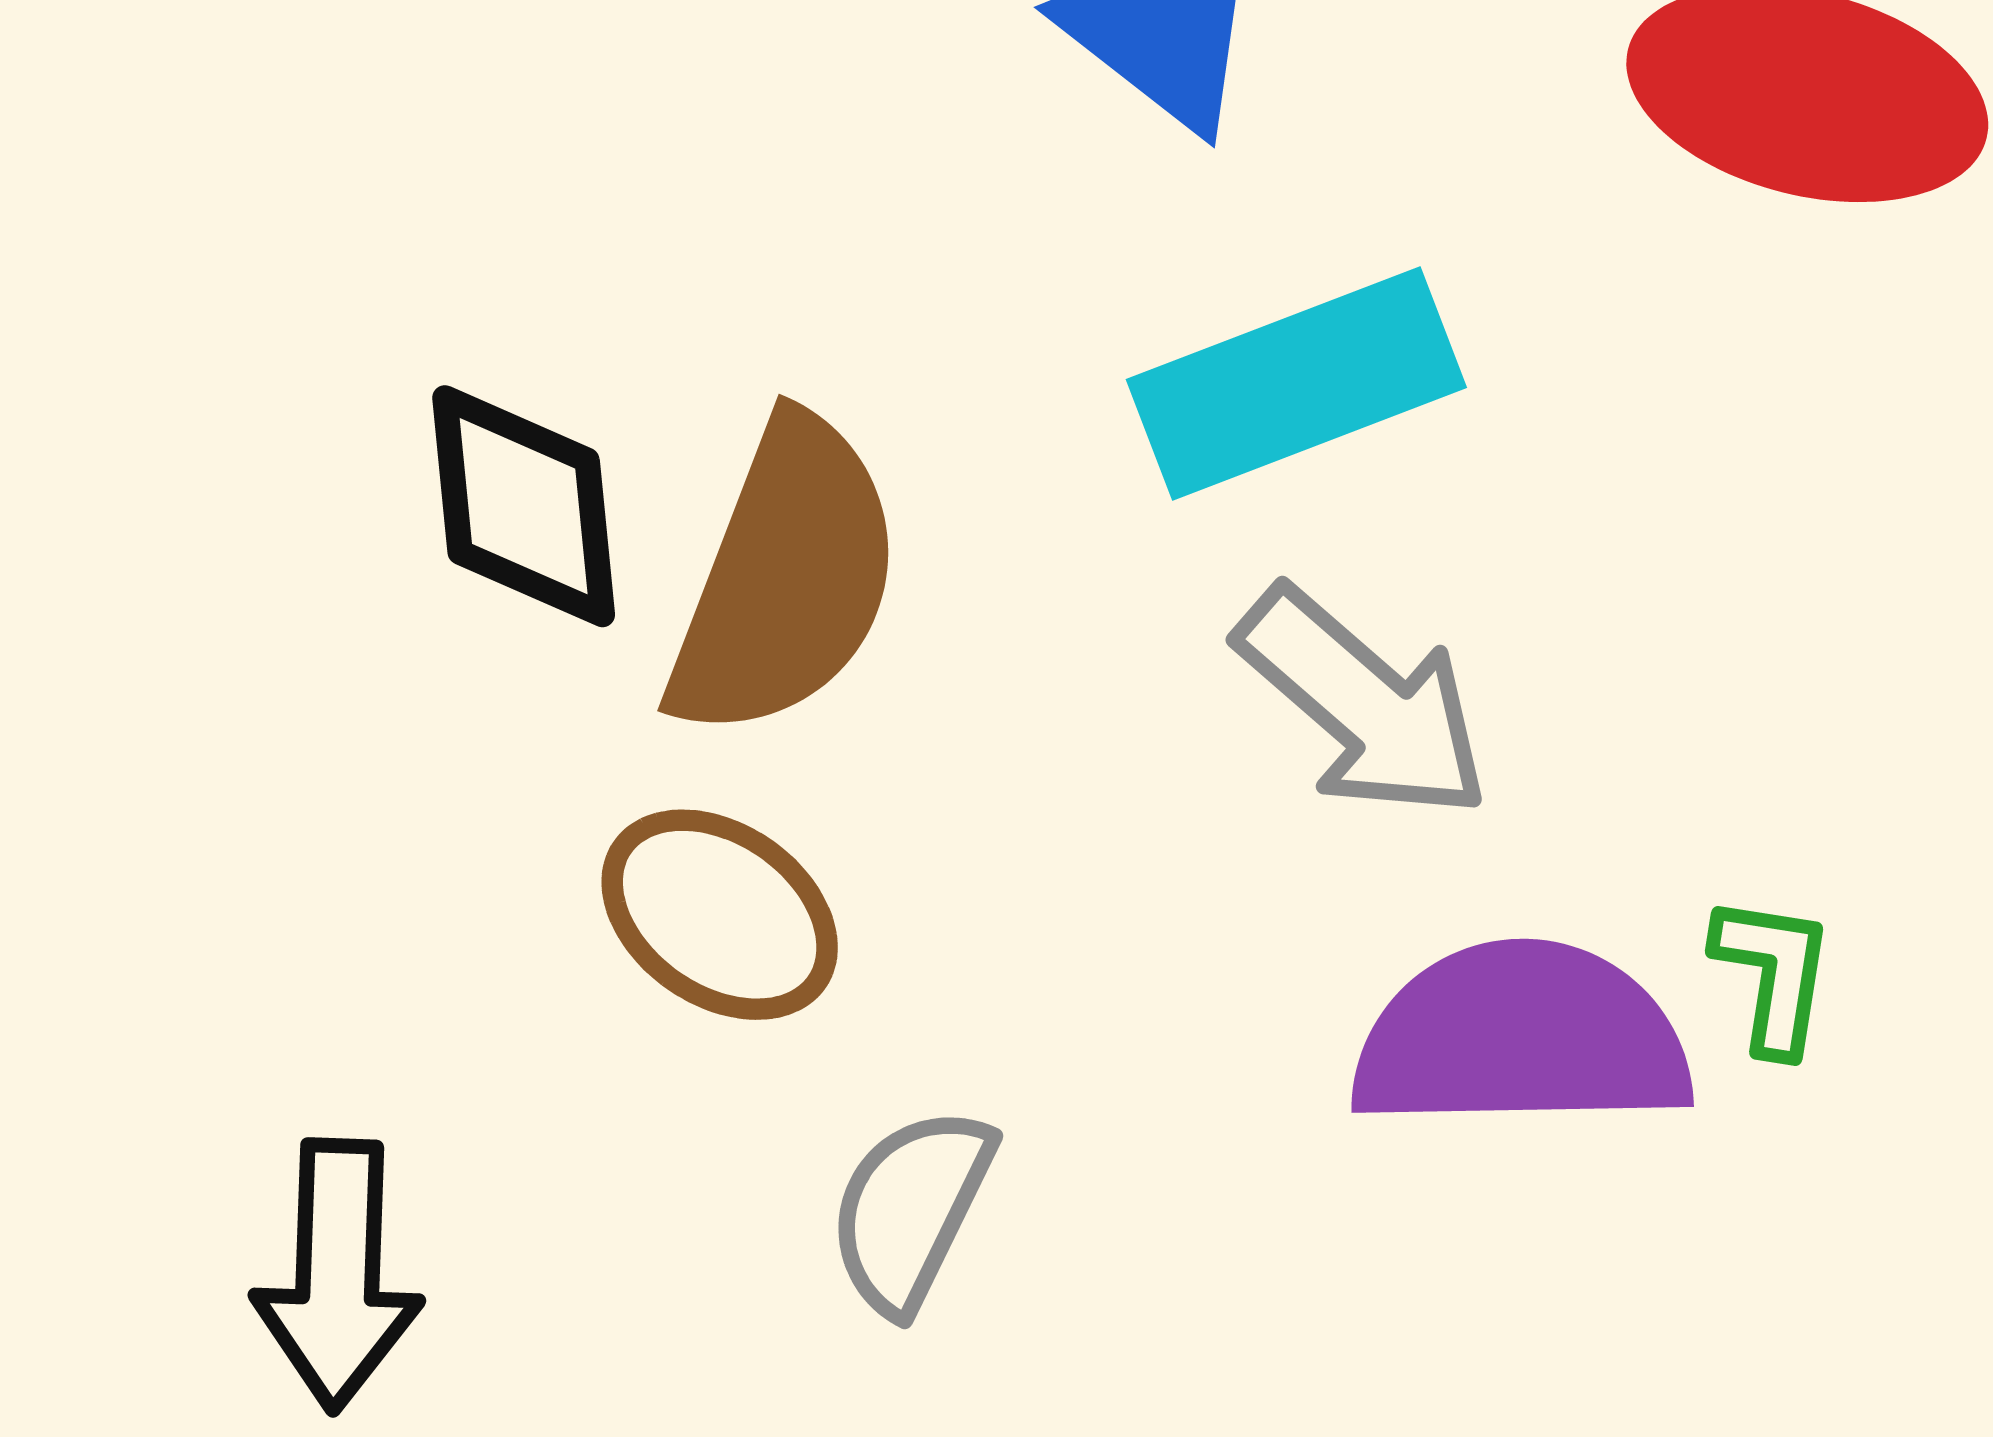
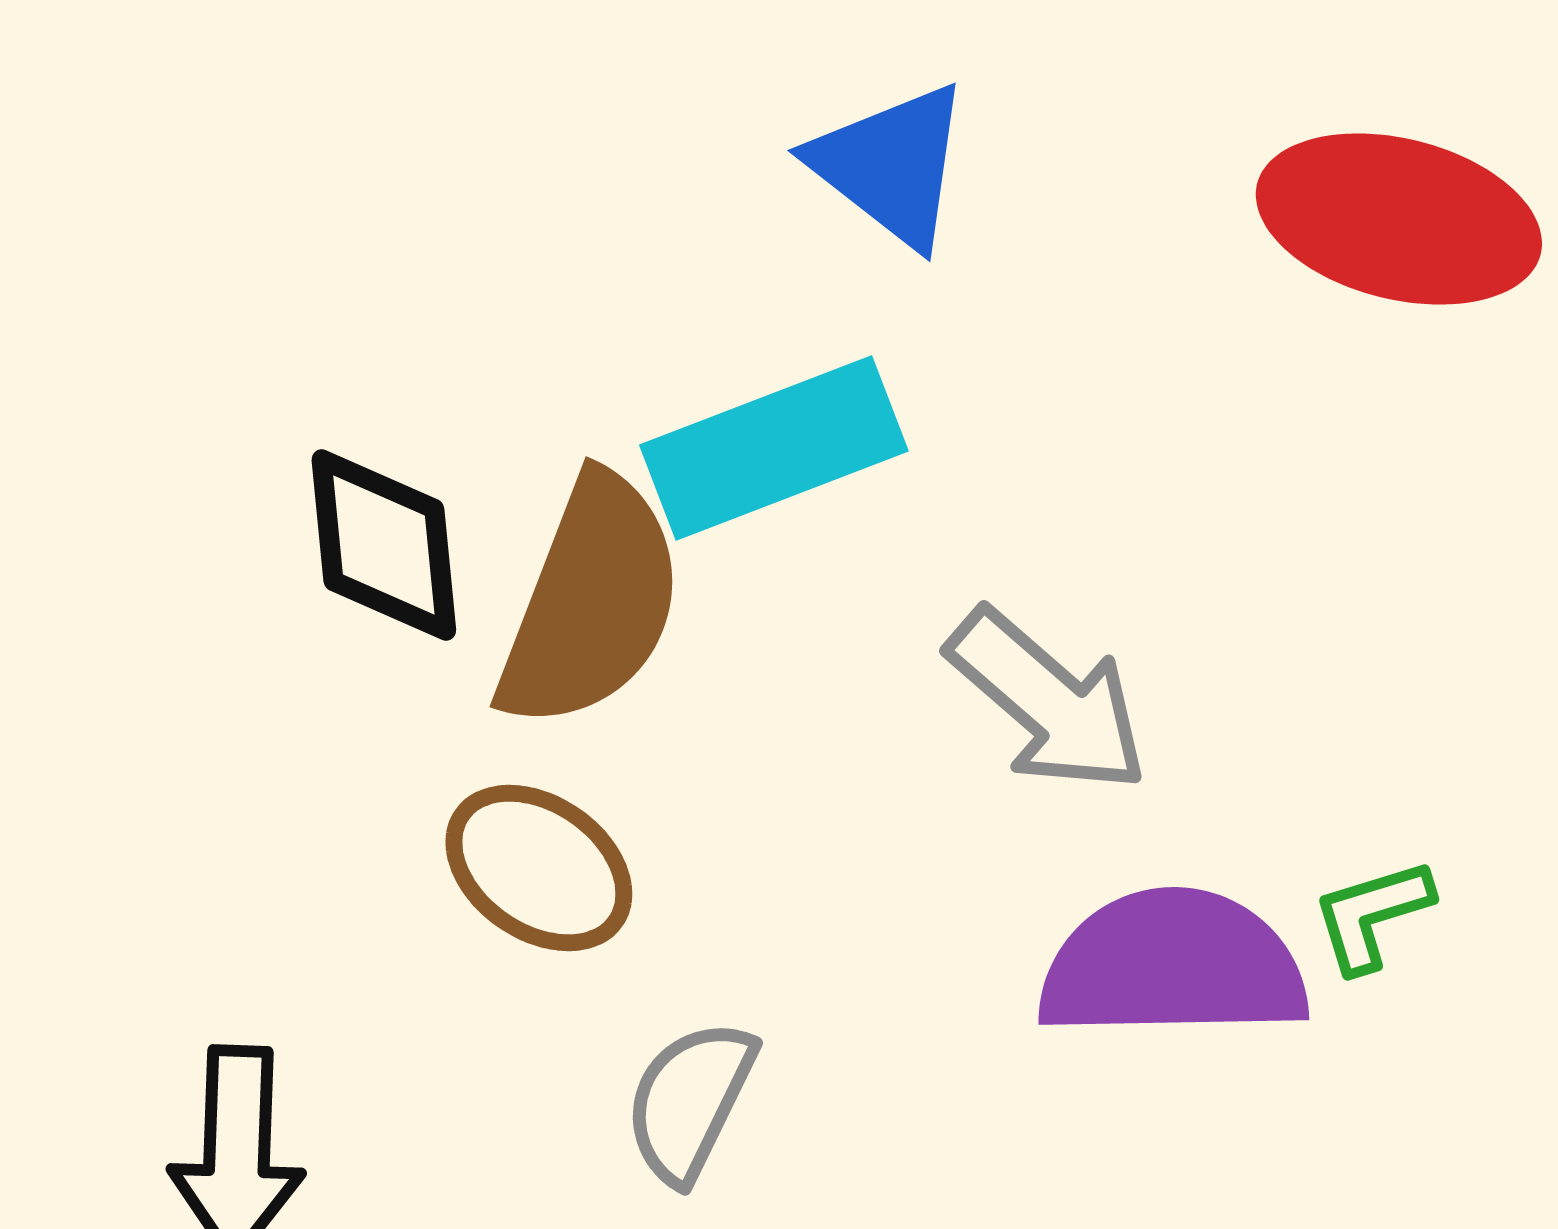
cyan rectangle: (1296, 384) -> (774, 448), moved
green L-shape: (1773, 974) -> (1372, 915), turned -116

